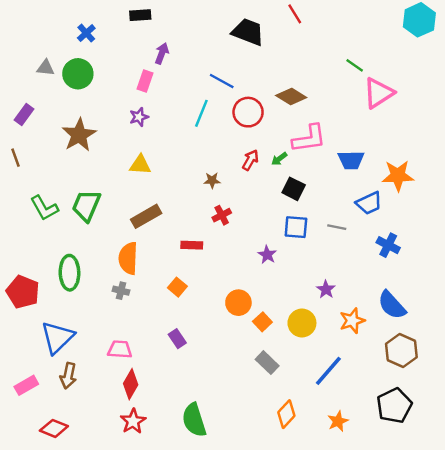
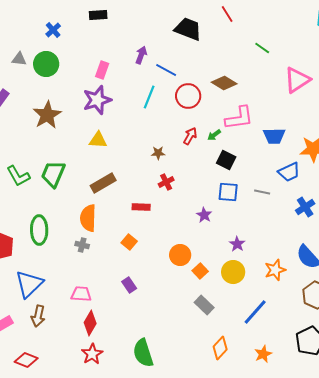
purple arrow: (162, 53) -> (141, 55), moved
green line: (355, 65) -> (262, 48), moved
purple star: (139, 117) -> (97, 100), size x1.8
blue cross: (388, 245) -> (305, 207), turned 30
purple star: (326, 289) -> (237, 244), moved

